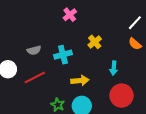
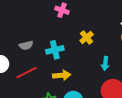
pink cross: (70, 15) -> (62, 10), turned -32
yellow arrow: (80, 81) -> (62, 75), moved

